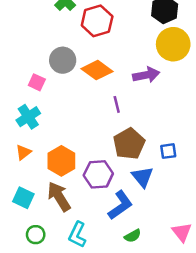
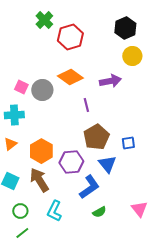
yellow circle: (173, 44) -> (132, 56), size x0.7
gray circle: (63, 60) -> (42, 90), moved
cyan cross: (28, 117) -> (14, 115), turned 30

